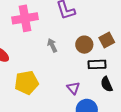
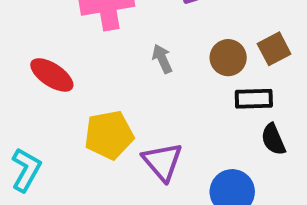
purple triangle: (73, 88) -> (163, 162), moved, size x1.5

